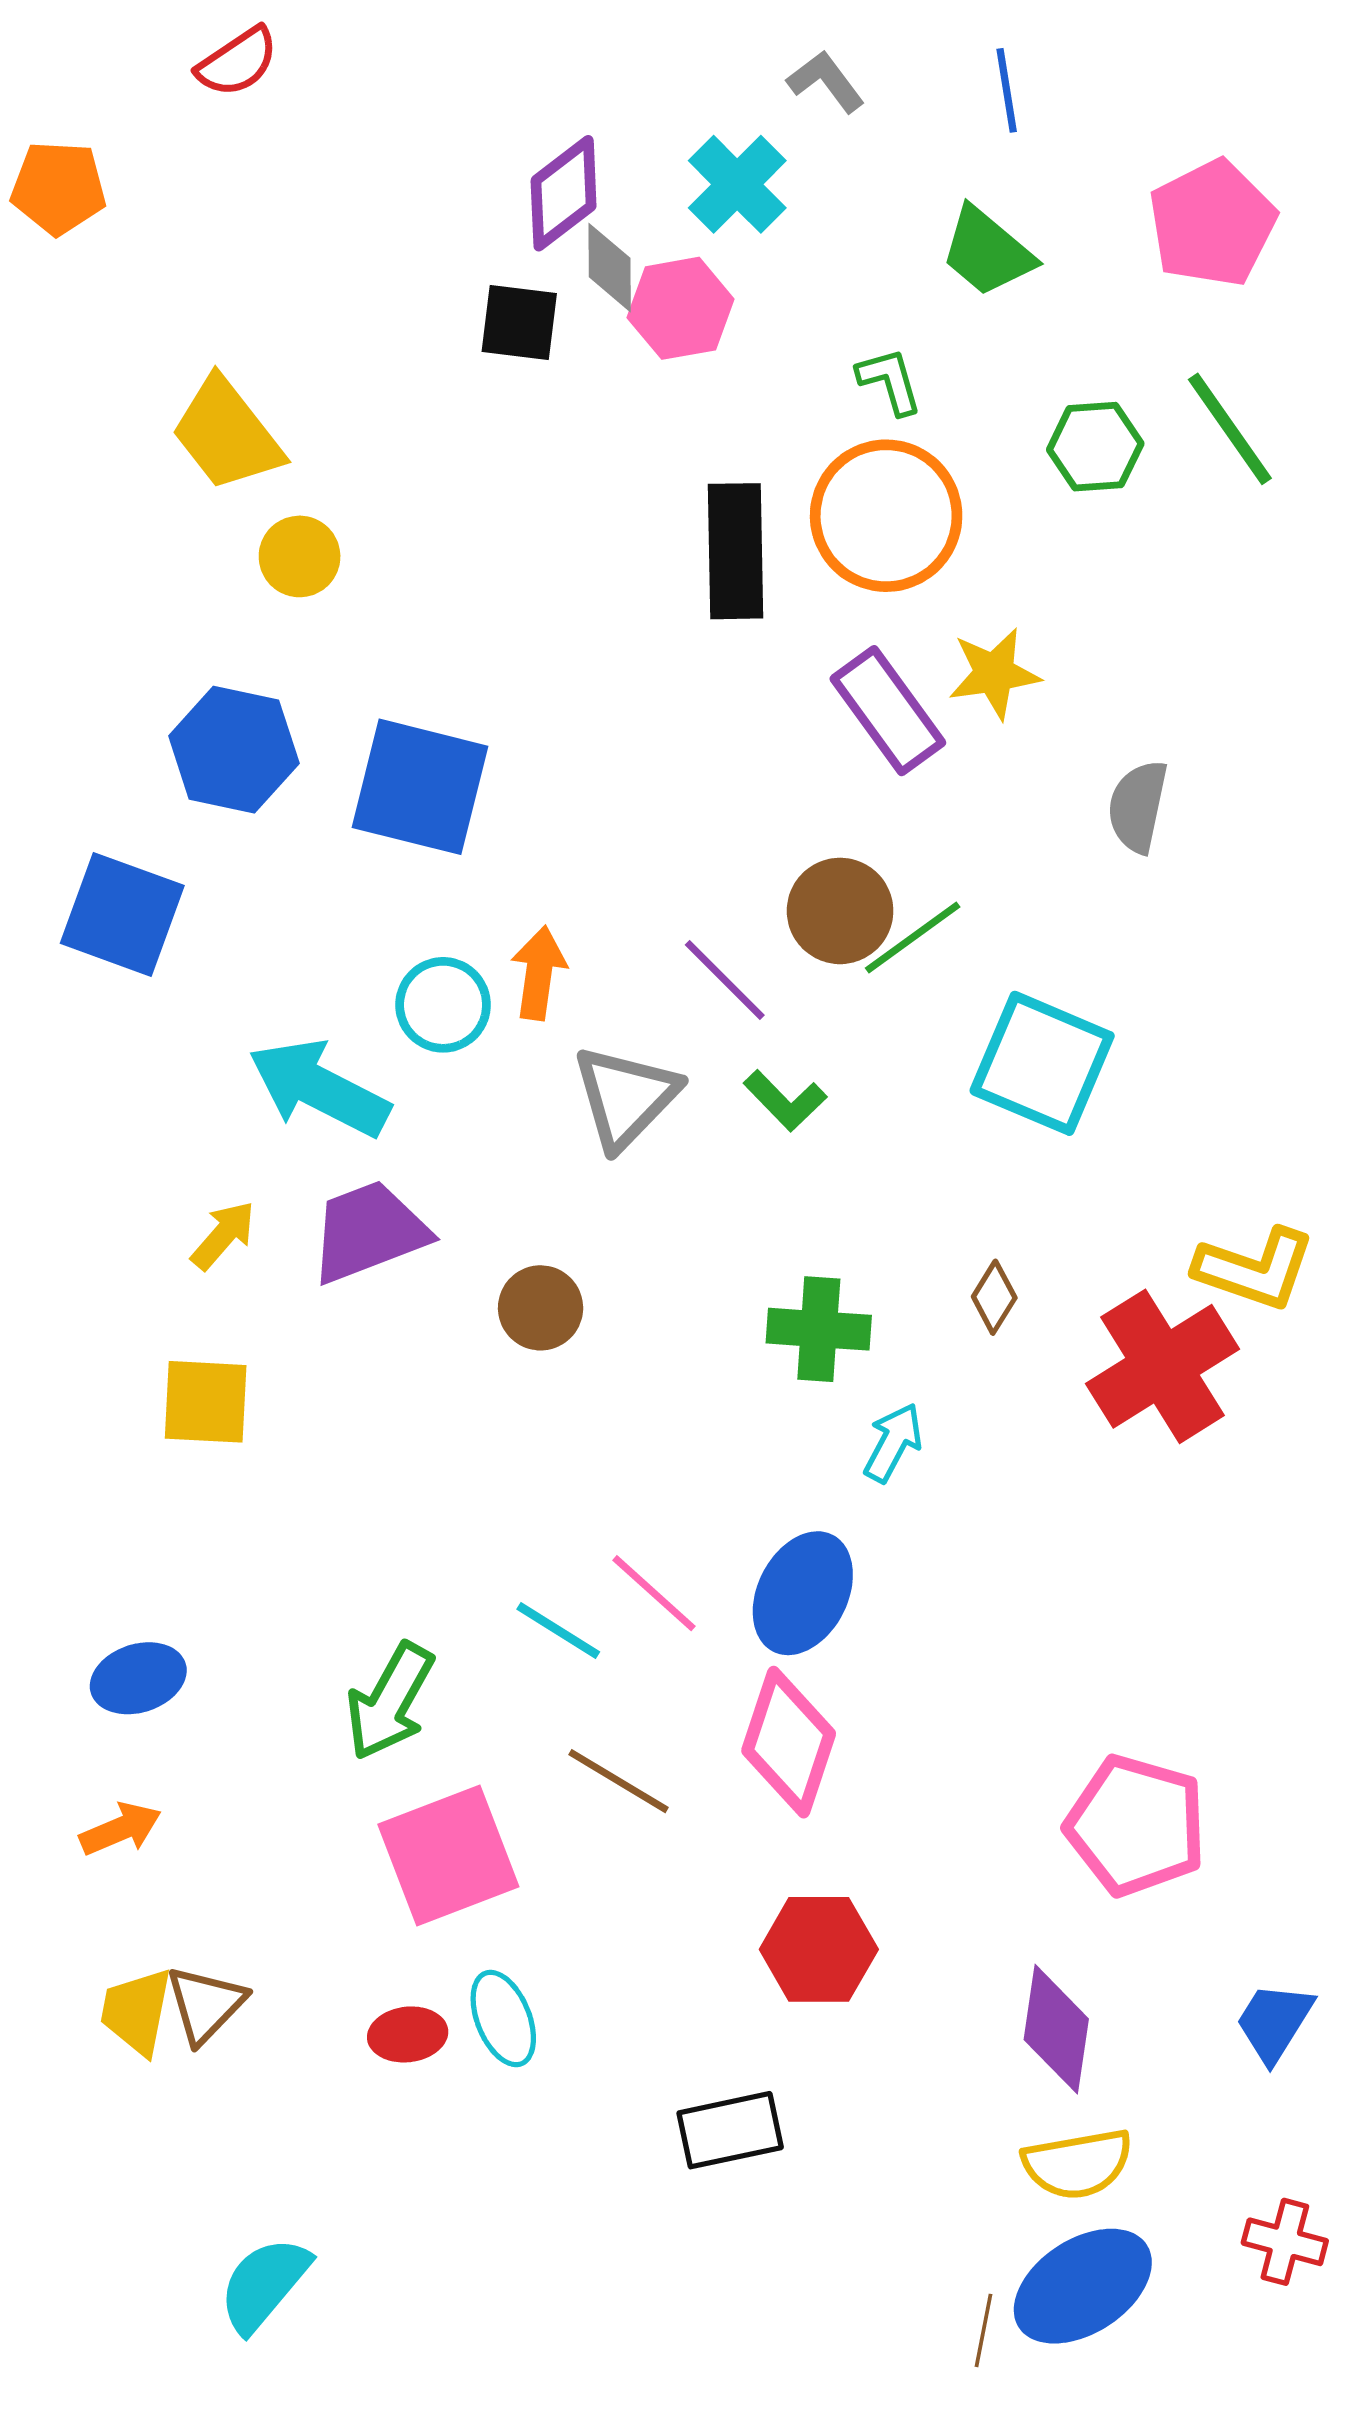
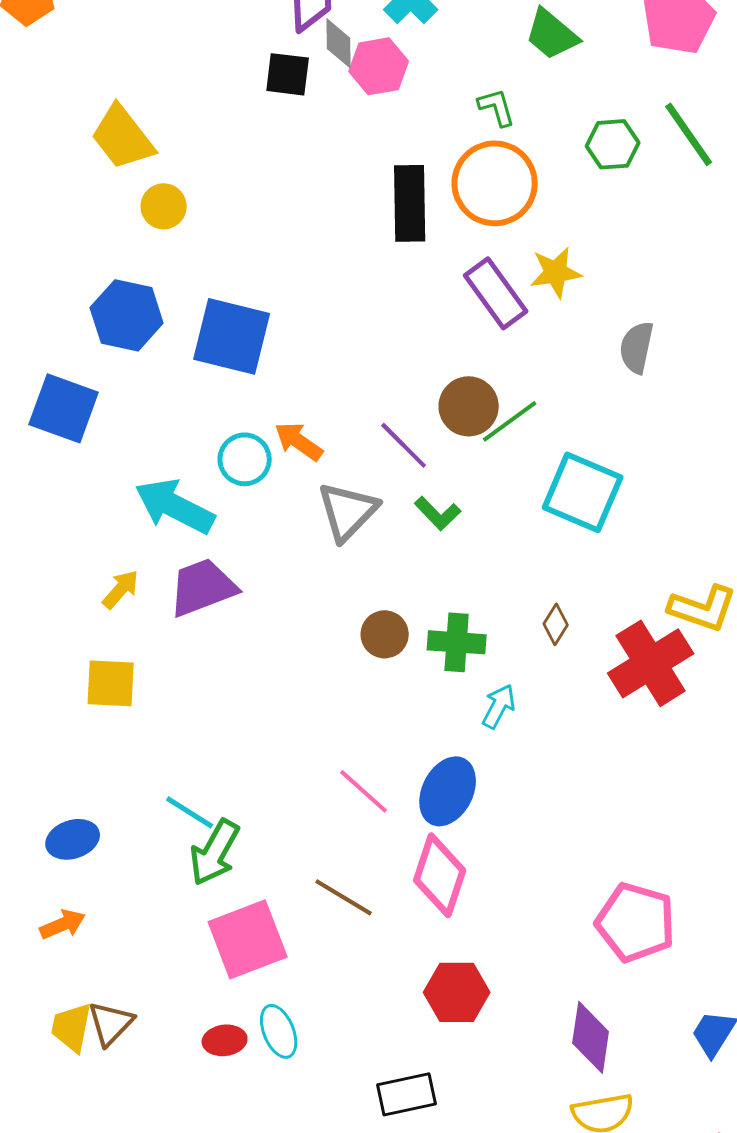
orange arrow: (539, 973) -> (299, 441), turned -63
brown circle: (541, 1308) -> (385, 634), moved
cyan line: (558, 1630) -> (190, 812), moved

